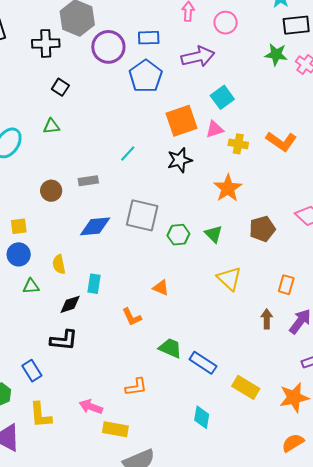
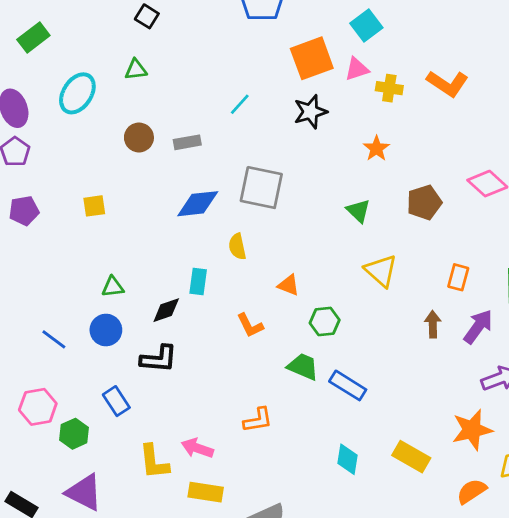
orange star: (228, 188) -> (376, 148), size x0.7
brown circle: (51, 191) -> (139, 137), moved
green hexagon: (178, 235) -> (325, 321), moved
blue circle: (19, 254) -> (106, 330), moved
yellow semicircle: (59, 264) -> (237, 247), moved
yellow rectangle: (246, 387) -> (411, 457), moved
yellow L-shape: (41, 415) -> (154, 462), moved
yellow rectangle: (115, 429) -> (206, 492), moved

